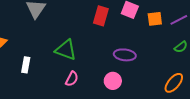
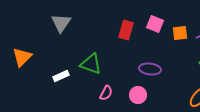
white rectangle: (26, 65) -> (61, 76), moved, turned 56
pink semicircle: (72, 79) -> (106, 93), moved

